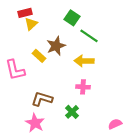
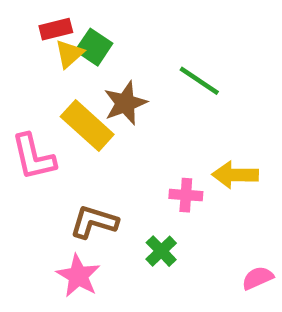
green square: (72, 18) -> (94, 47), moved
yellow rectangle: (39, 56) -> (87, 126), size x1.6
yellow arrow: (84, 61) -> (235, 175), moved

